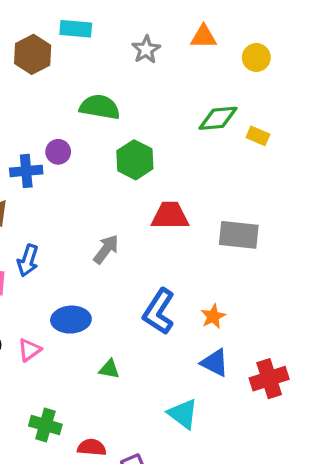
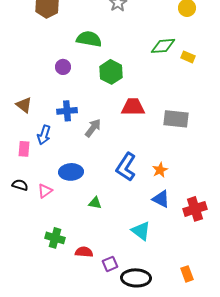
blue cross: (26, 171) -> (67, 111), moved

